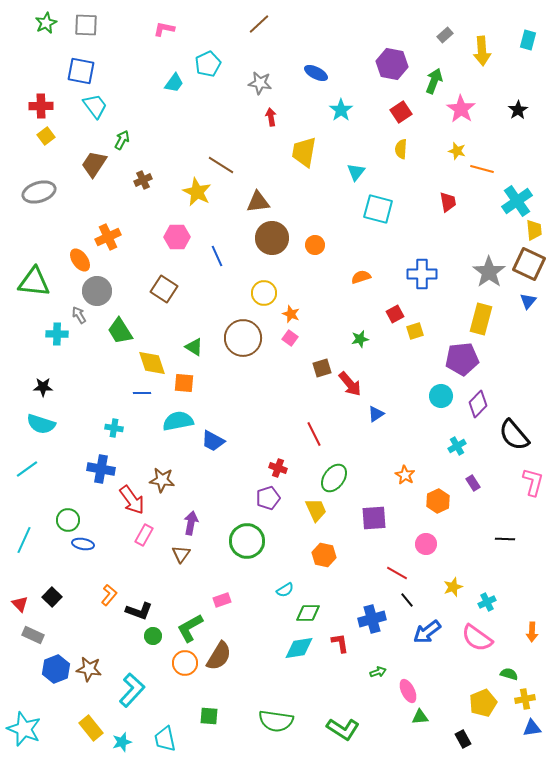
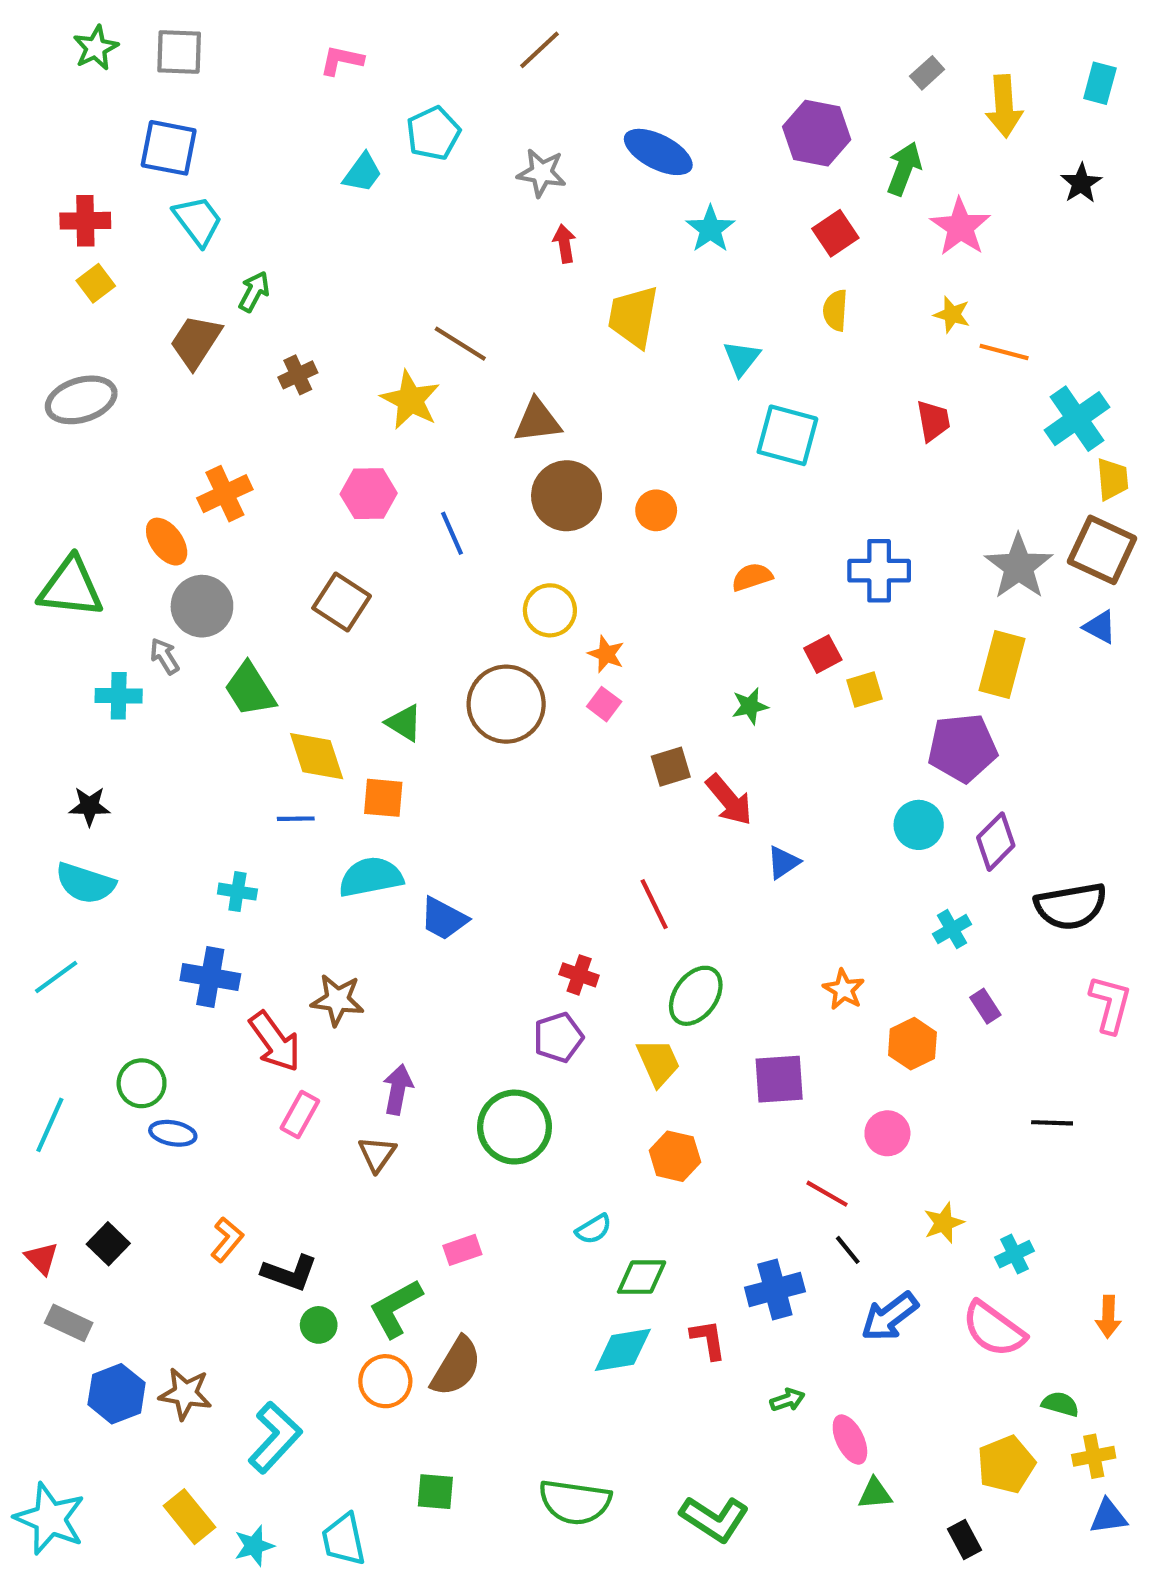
blue ellipse: (316, 73) -> (658, 152), size x1.4
black star: (518, 110) -> (1081, 183), moved
blue triangle: (528, 301) -> (1100, 627), turned -42
black semicircle: (514, 435) -> (1071, 906), turned -60

